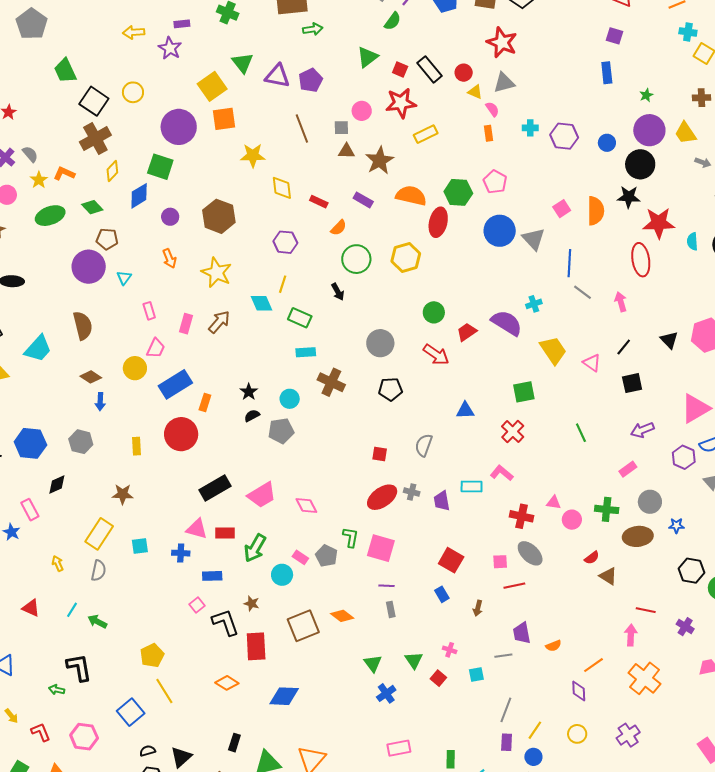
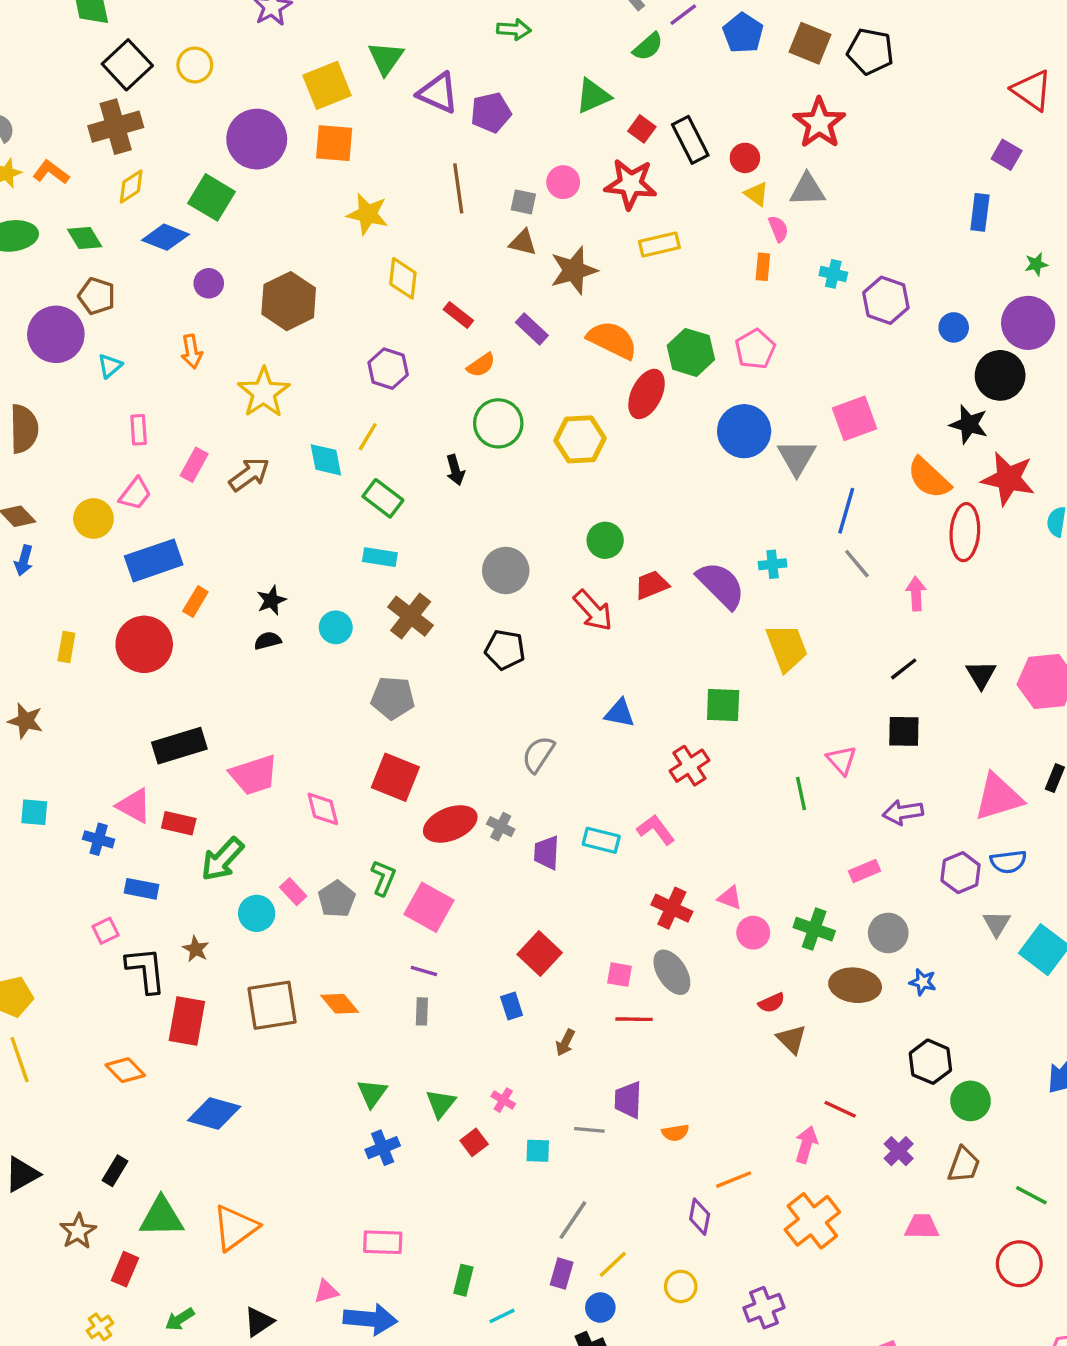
blue diamond: (139, 196) -> (166, 237), turned 40
pink square: (562, 209) -> (854, 418), size x1.5
orange semicircle: (596, 211) -> (929, 478), moved, turned 120
pink triangle: (592, 363) -> (842, 760), moved
gray pentagon: (281, 431) -> (393, 698), moved
red square: (380, 454) -> (395, 777), moved, size x1.8

